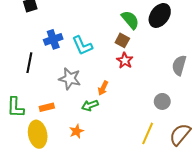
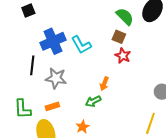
blue cross: (53, 39) -> (53, 41), size x1.4
gray star: (70, 79) -> (56, 78), moved

